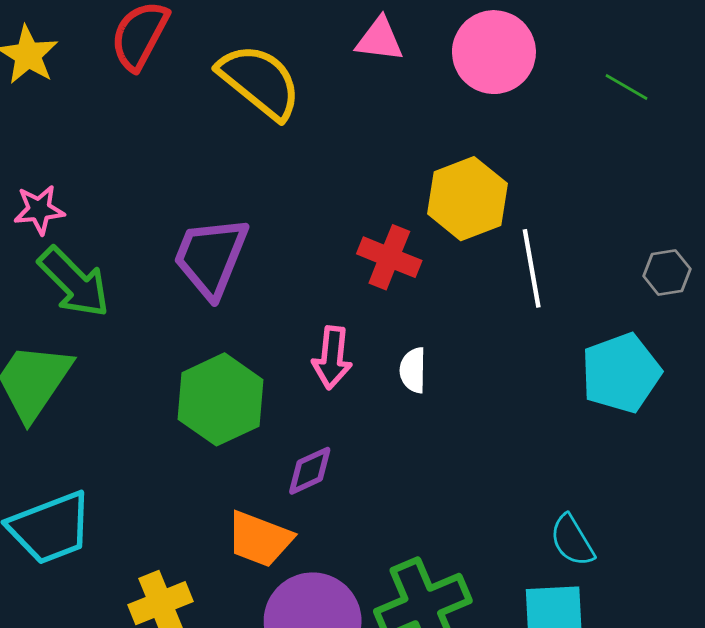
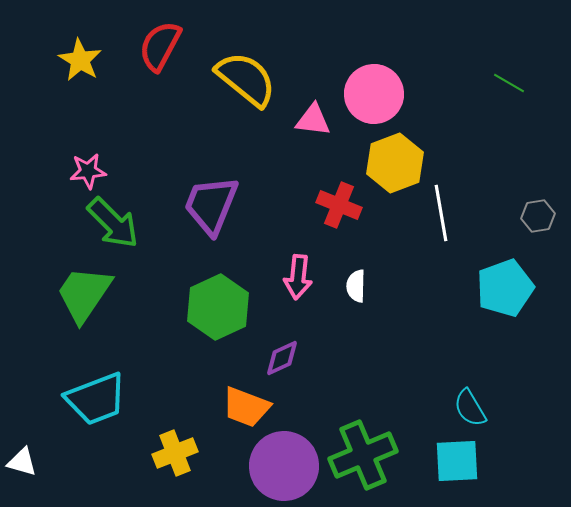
pink triangle: (380, 40) -> (313, 120), moved
pink circle: (494, 52) -> (374, 94), moved

